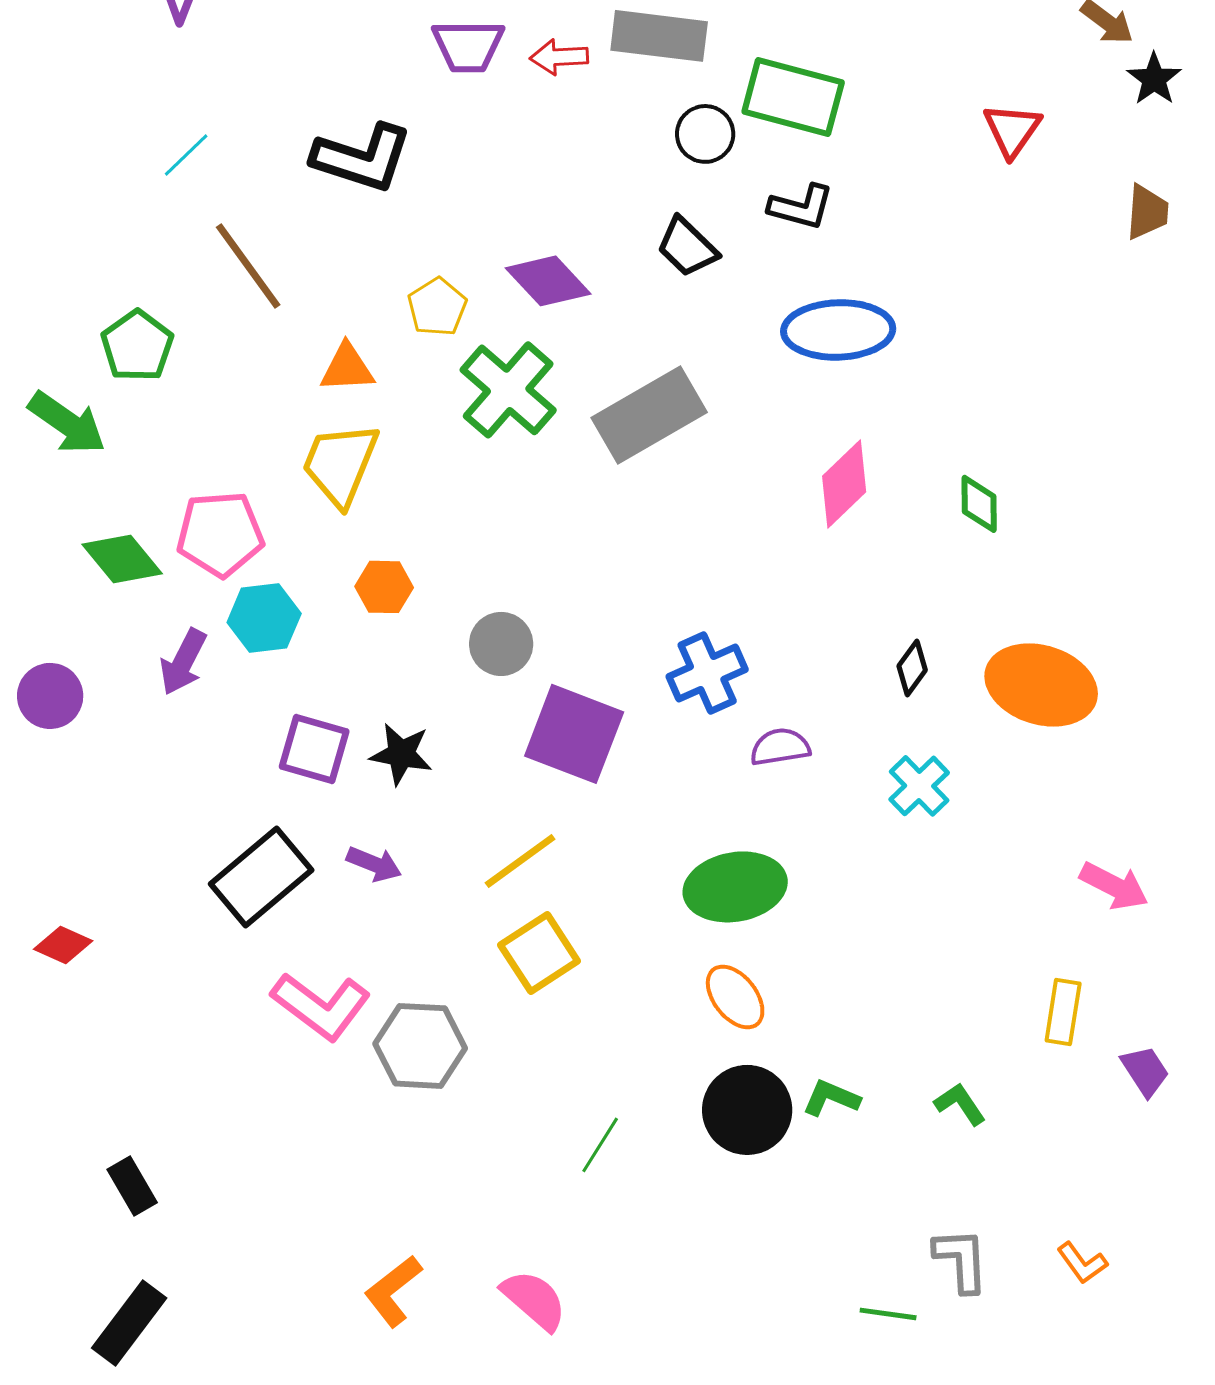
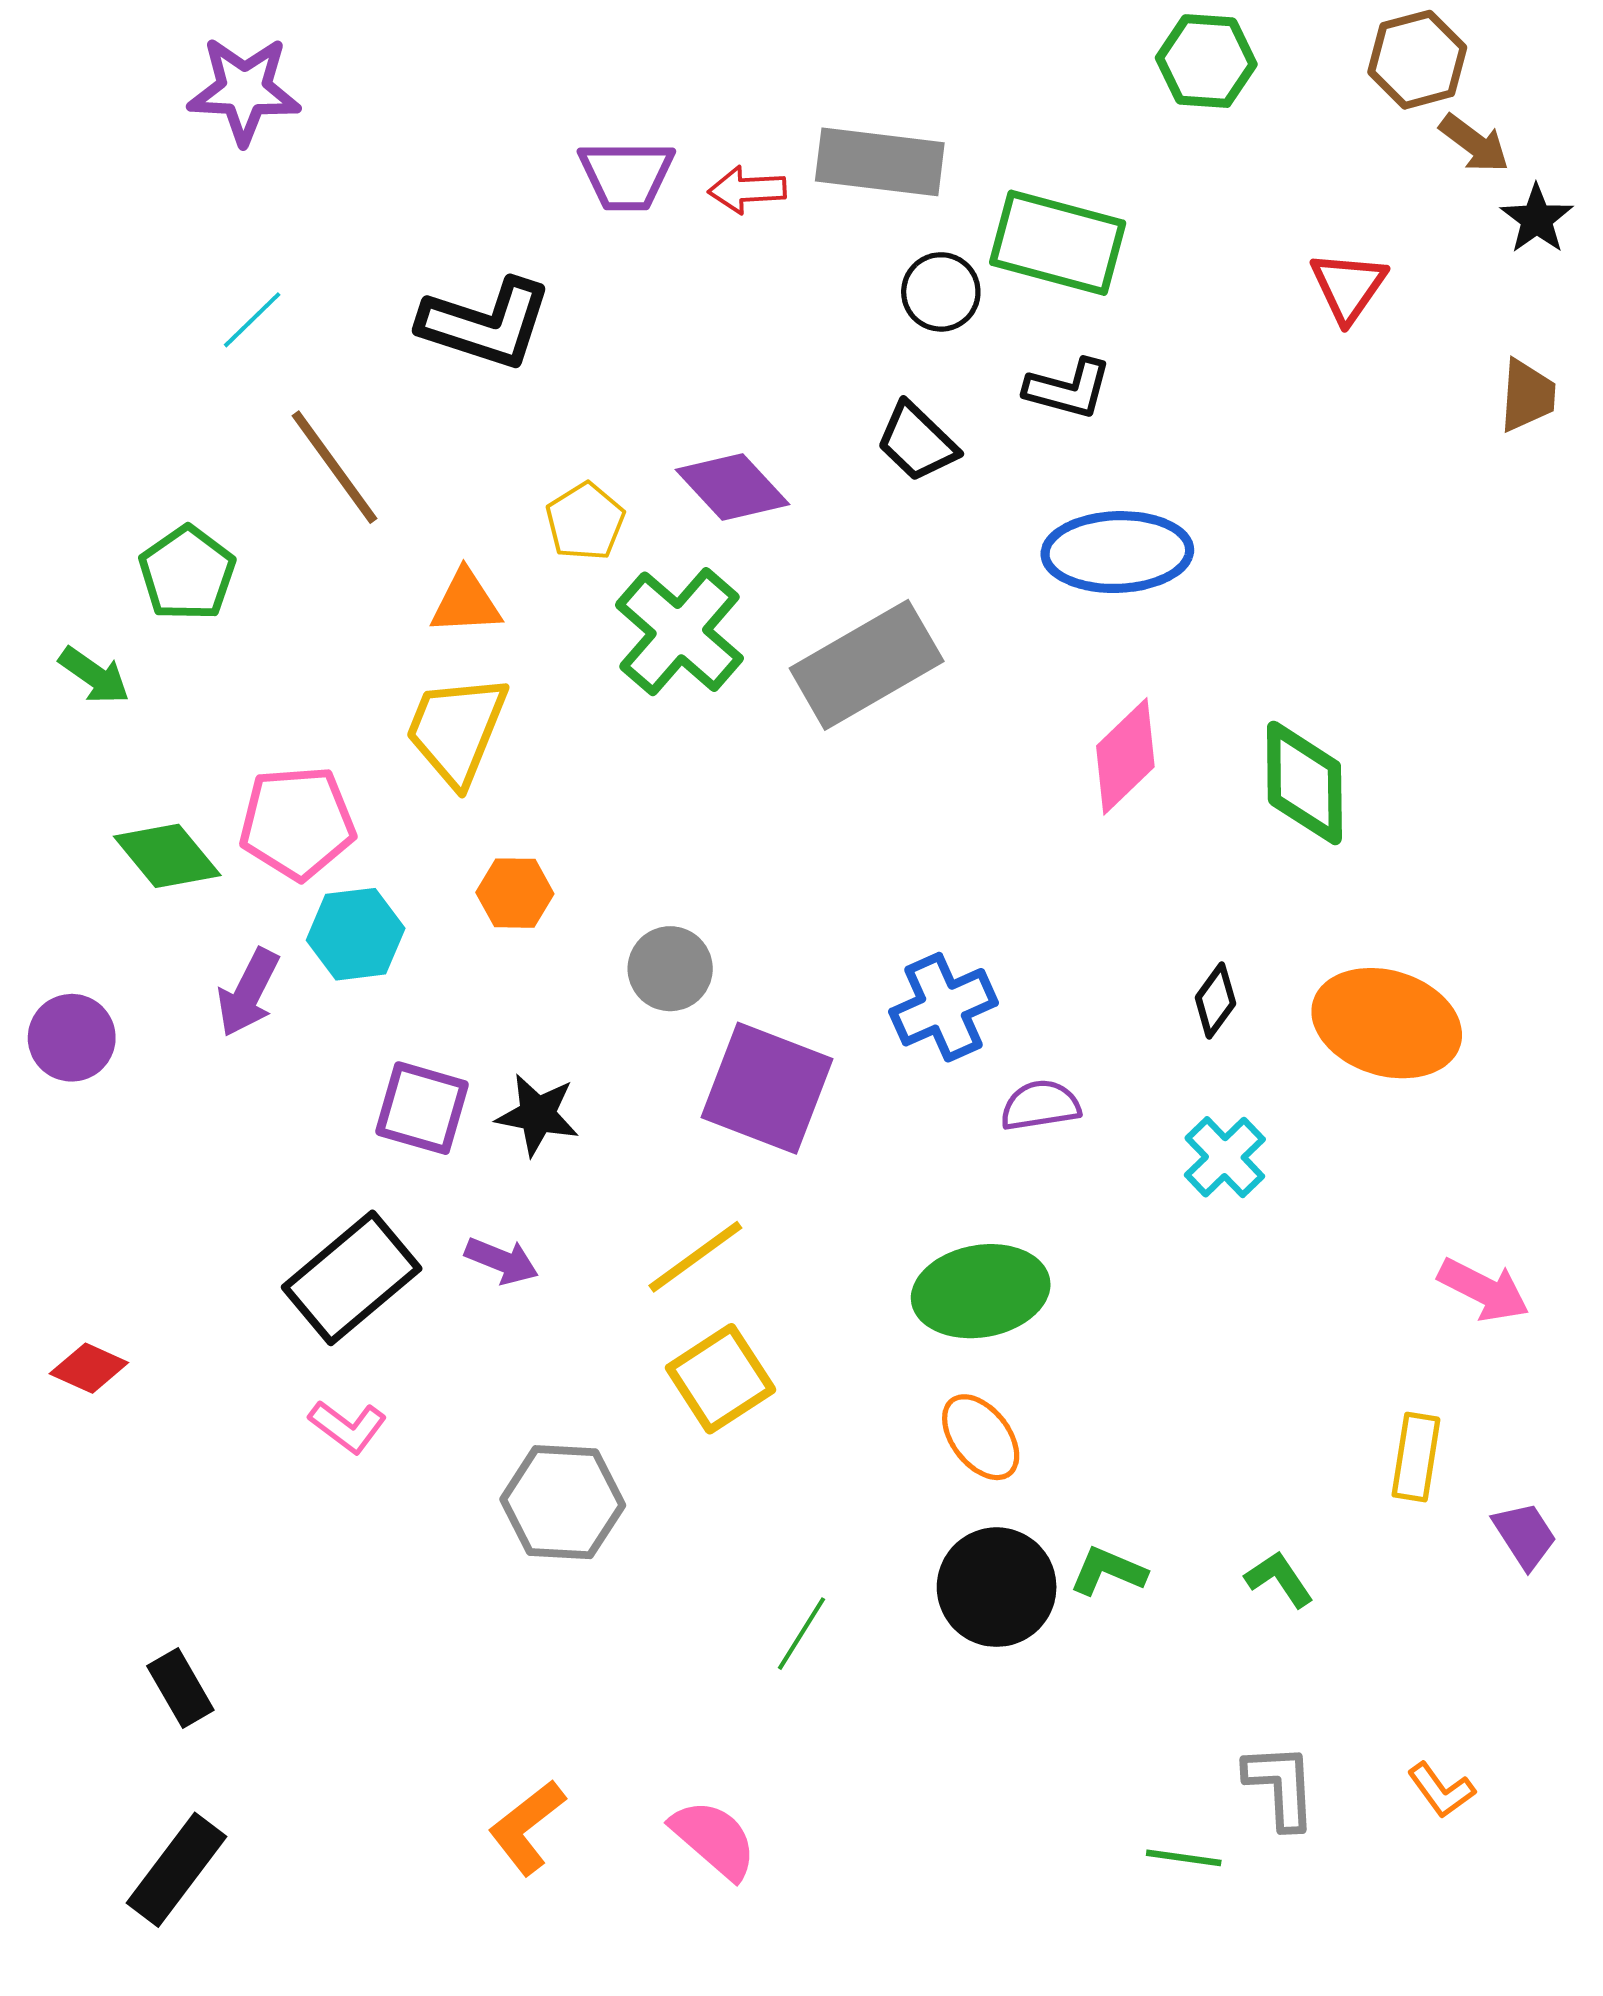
green arrow: (67, 423) -> (94, 675), size x0.7
green diamond: (979, 504) -> (1304, 783), size x1.6
pink L-shape: (321, 1006) -> (348, 1427), moved, size x0.6

